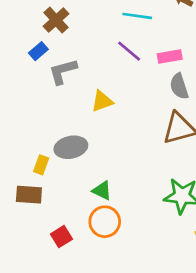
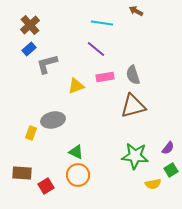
brown cross: (56, 20) -> (30, 25), moved
pink rectangle: (170, 57) -> (105, 77), moved
brown rectangle: (29, 195) -> (22, 173), moved

